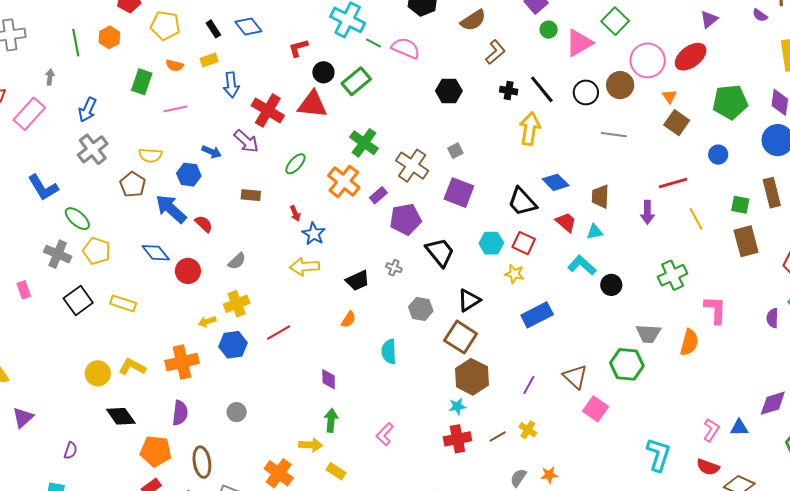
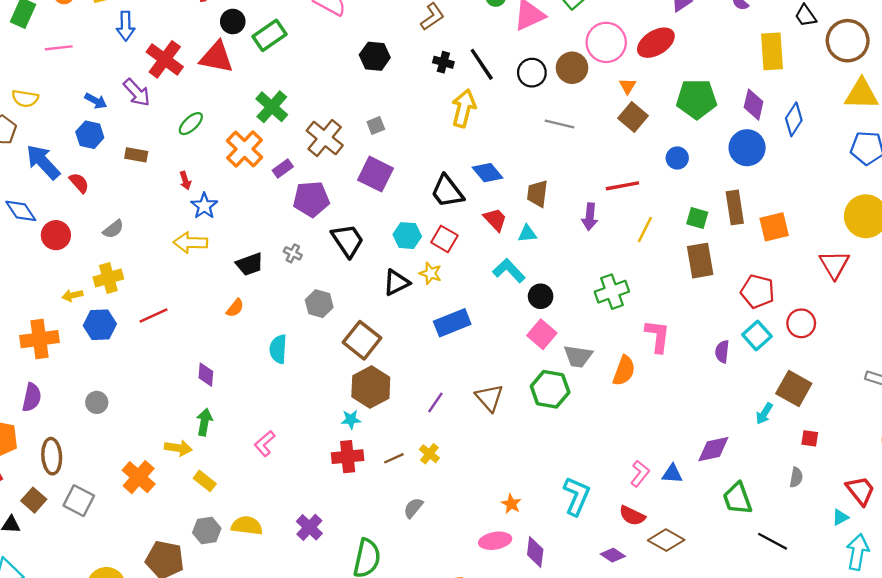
blue hexagon: (189, 175) -> (90, 135), moved
yellow line: (696, 219) -> (645, 229), turned 50
black triangle: (469, 300) -> (396, 282), moved
pink square: (595, 409) -> (542, 334), moved
orange star: (549, 475) -> (511, 504), moved, turned 30

